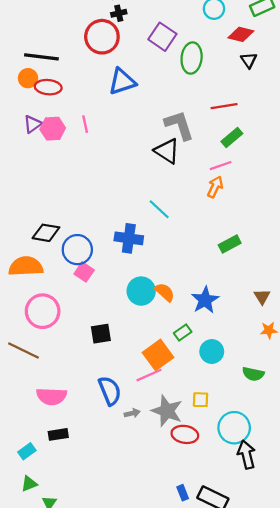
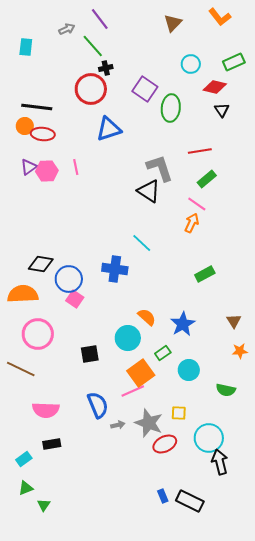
pink line: (221, 166) -> (197, 204), turned 54
cyan circle: (141, 291) -> (128, 338), moved
red ellipse: (185, 434) -> (165, 444), turned -35

